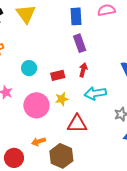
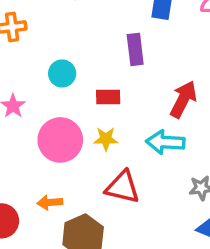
purple rectangle: (80, 43) -> (135, 49), moved
red arrow: (83, 70) -> (183, 99), moved, size x1.5

